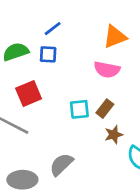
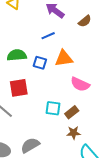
blue line: (53, 29) -> (48, 36), moved
orange triangle: (115, 37) -> (64, 58), moved

